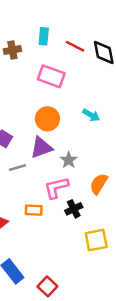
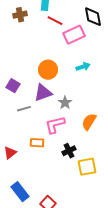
red line: (75, 46) -> (55, 21), moved
pink rectangle: (51, 76) -> (74, 35), moved, turned -45
cyan arrow: (91, 115) -> (83, 67), turned -48
black cross: (74, 209) -> (69, 151), moved

